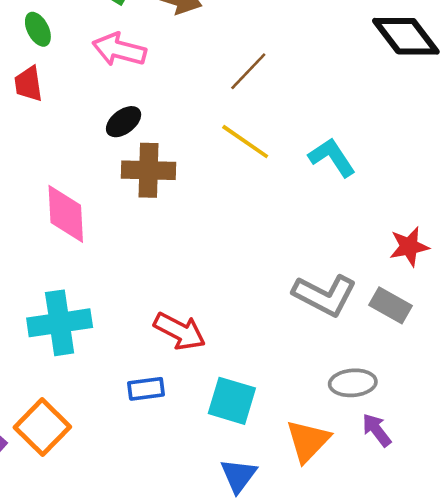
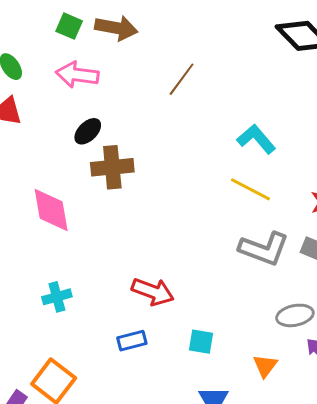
yellow line: (245, 142) -> (250, 189), moved
cyan cross: (60, 323) -> (57, 297), size x0.6
cyan square: (232, 401) -> (201, 342), size x0.7
orange triangle: (308, 441) -> (265, 366), size x0.7

